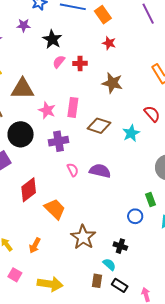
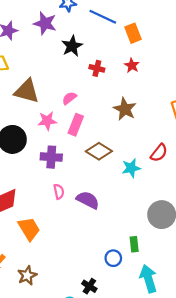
purple star: (24, 25) -> (45, 23), size x1.5
pink semicircle: (59, 62) -> (69, 98), moved
red cross: (80, 63) -> (97, 68), moved
pink star: (47, 110) -> (47, 121), turned 30
red semicircle: (152, 114) -> (159, 153), turned 66
brown star: (83, 237) -> (27, 275), moved, size x0.7

